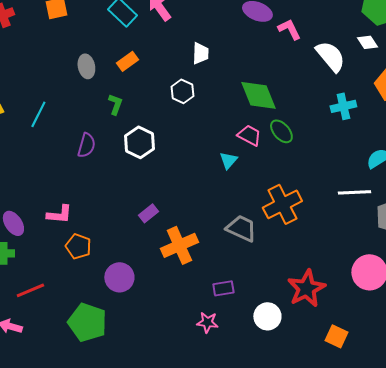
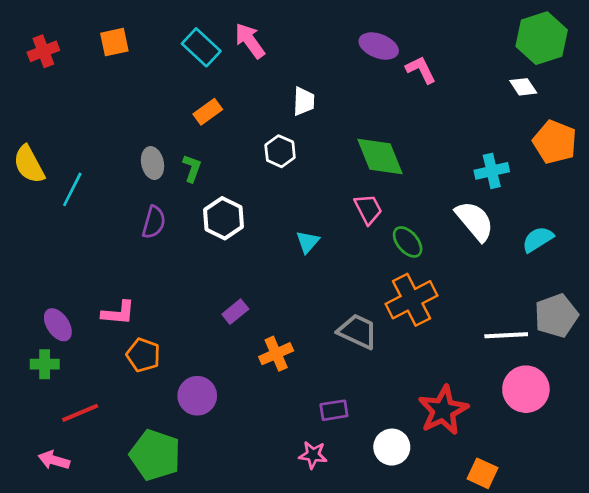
white semicircle: (330, 56) -> (475, 221), moved
gray ellipse: (86, 66) -> (153, 163), moved
cyan line: (38, 114) -> (72, 189), moved
green ellipse: (281, 131) -> (408, 242), moved
pink trapezoid: (249, 135) -> (368, 209), turned 35
cyan triangle: (228, 160) -> (308, 242), moved
white line: (354, 192) -> (506, 335), moved
orange cross: (179, 245) -> (276, 354), size x0.7

